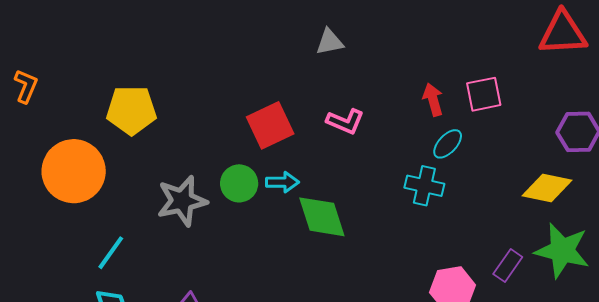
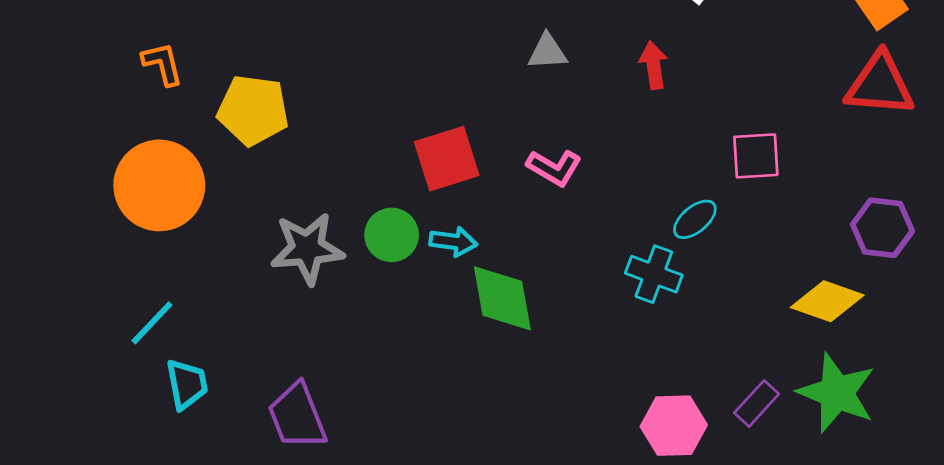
orange L-shape: (26, 86) -> (163, 64), moved, turned -44
red arrow: (433, 100) -> (653, 65), moved
cyan line: (111, 253) -> (152, 323), moved

